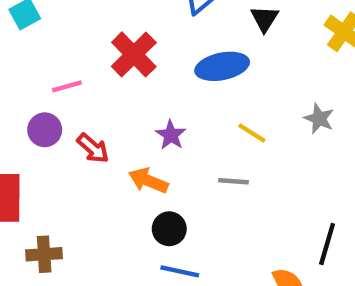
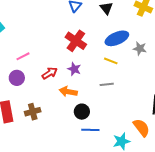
red cross: (134, 54) -> (76, 41), moved
blue ellipse: (222, 66) -> (117, 38), moved
red arrow: (93, 148) -> (50, 73), moved, turned -63
brown cross: (44, 254) -> (33, 112), moved

